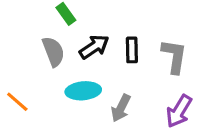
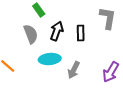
black arrow: (94, 47) -> (57, 31), turned -36
gray L-shape: (174, 56) -> (108, 18), moved

